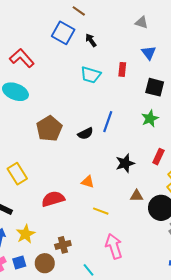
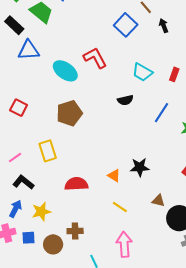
black arrow: (91, 40) -> (164, 26), moved
red L-shape: (22, 58) -> (95, 58), moved
blue line: (108, 122) -> (162, 113), moved
brown pentagon: (49, 129) -> (69, 113), moved
black semicircle: (85, 134) -> (125, 100), moved
black star: (125, 163) -> (140, 167), moved

